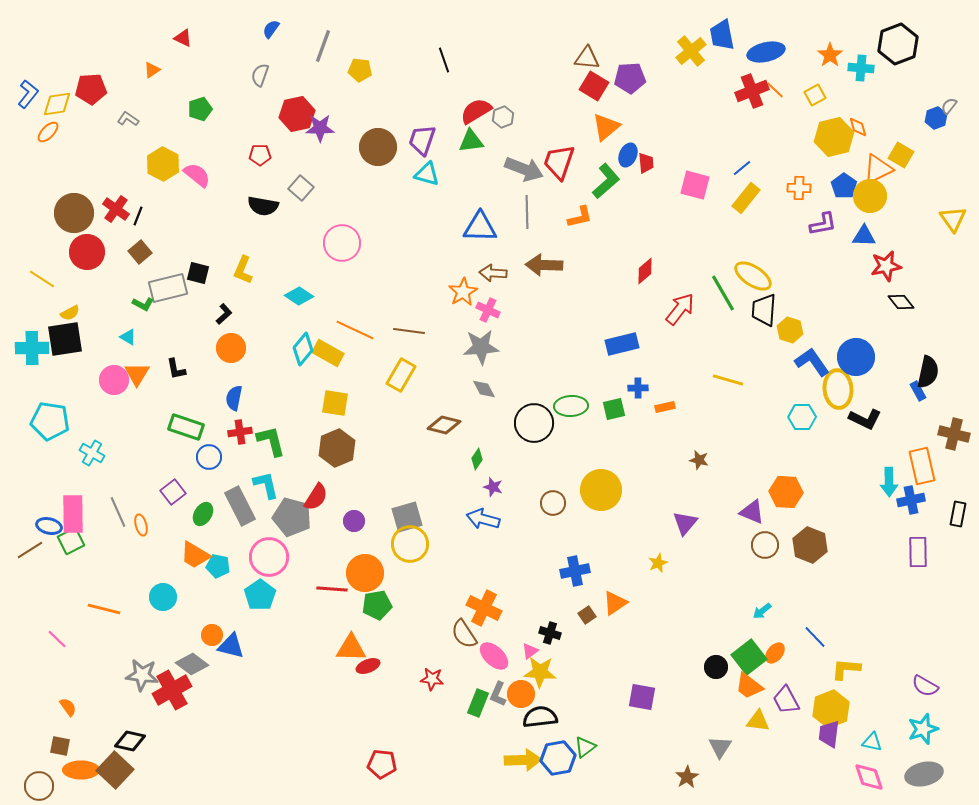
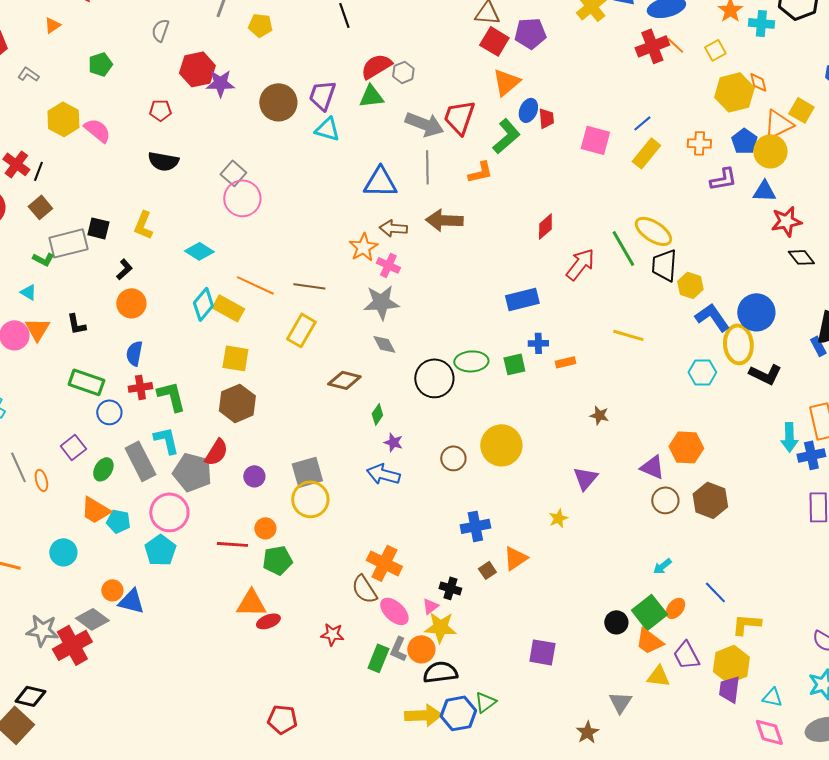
gray square: (301, 188) -> (233, 173), moved
orange circle: (365, 573) -> (265, 528), size x0.6

